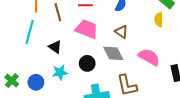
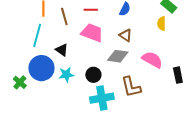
gray diamond: (113, 53) -> (118, 56), turned -55
black circle: (87, 63) -> (93, 75), moved
blue circle: (36, 82) -> (41, 68), moved, size x1.6

